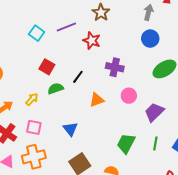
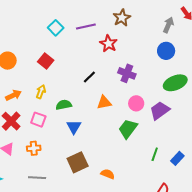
red square: (47, 67) -> (46, 61), moved
green semicircle: (55, 89) -> (64, 105), moved
yellow arrow: (32, 99) -> (41, 92), turned -32
purple trapezoid: (154, 112) -> (160, 111), moved
green trapezoid: (126, 143) -> (128, 129), moved
orange cross: (34, 157) -> (34, 148), size x0.6

